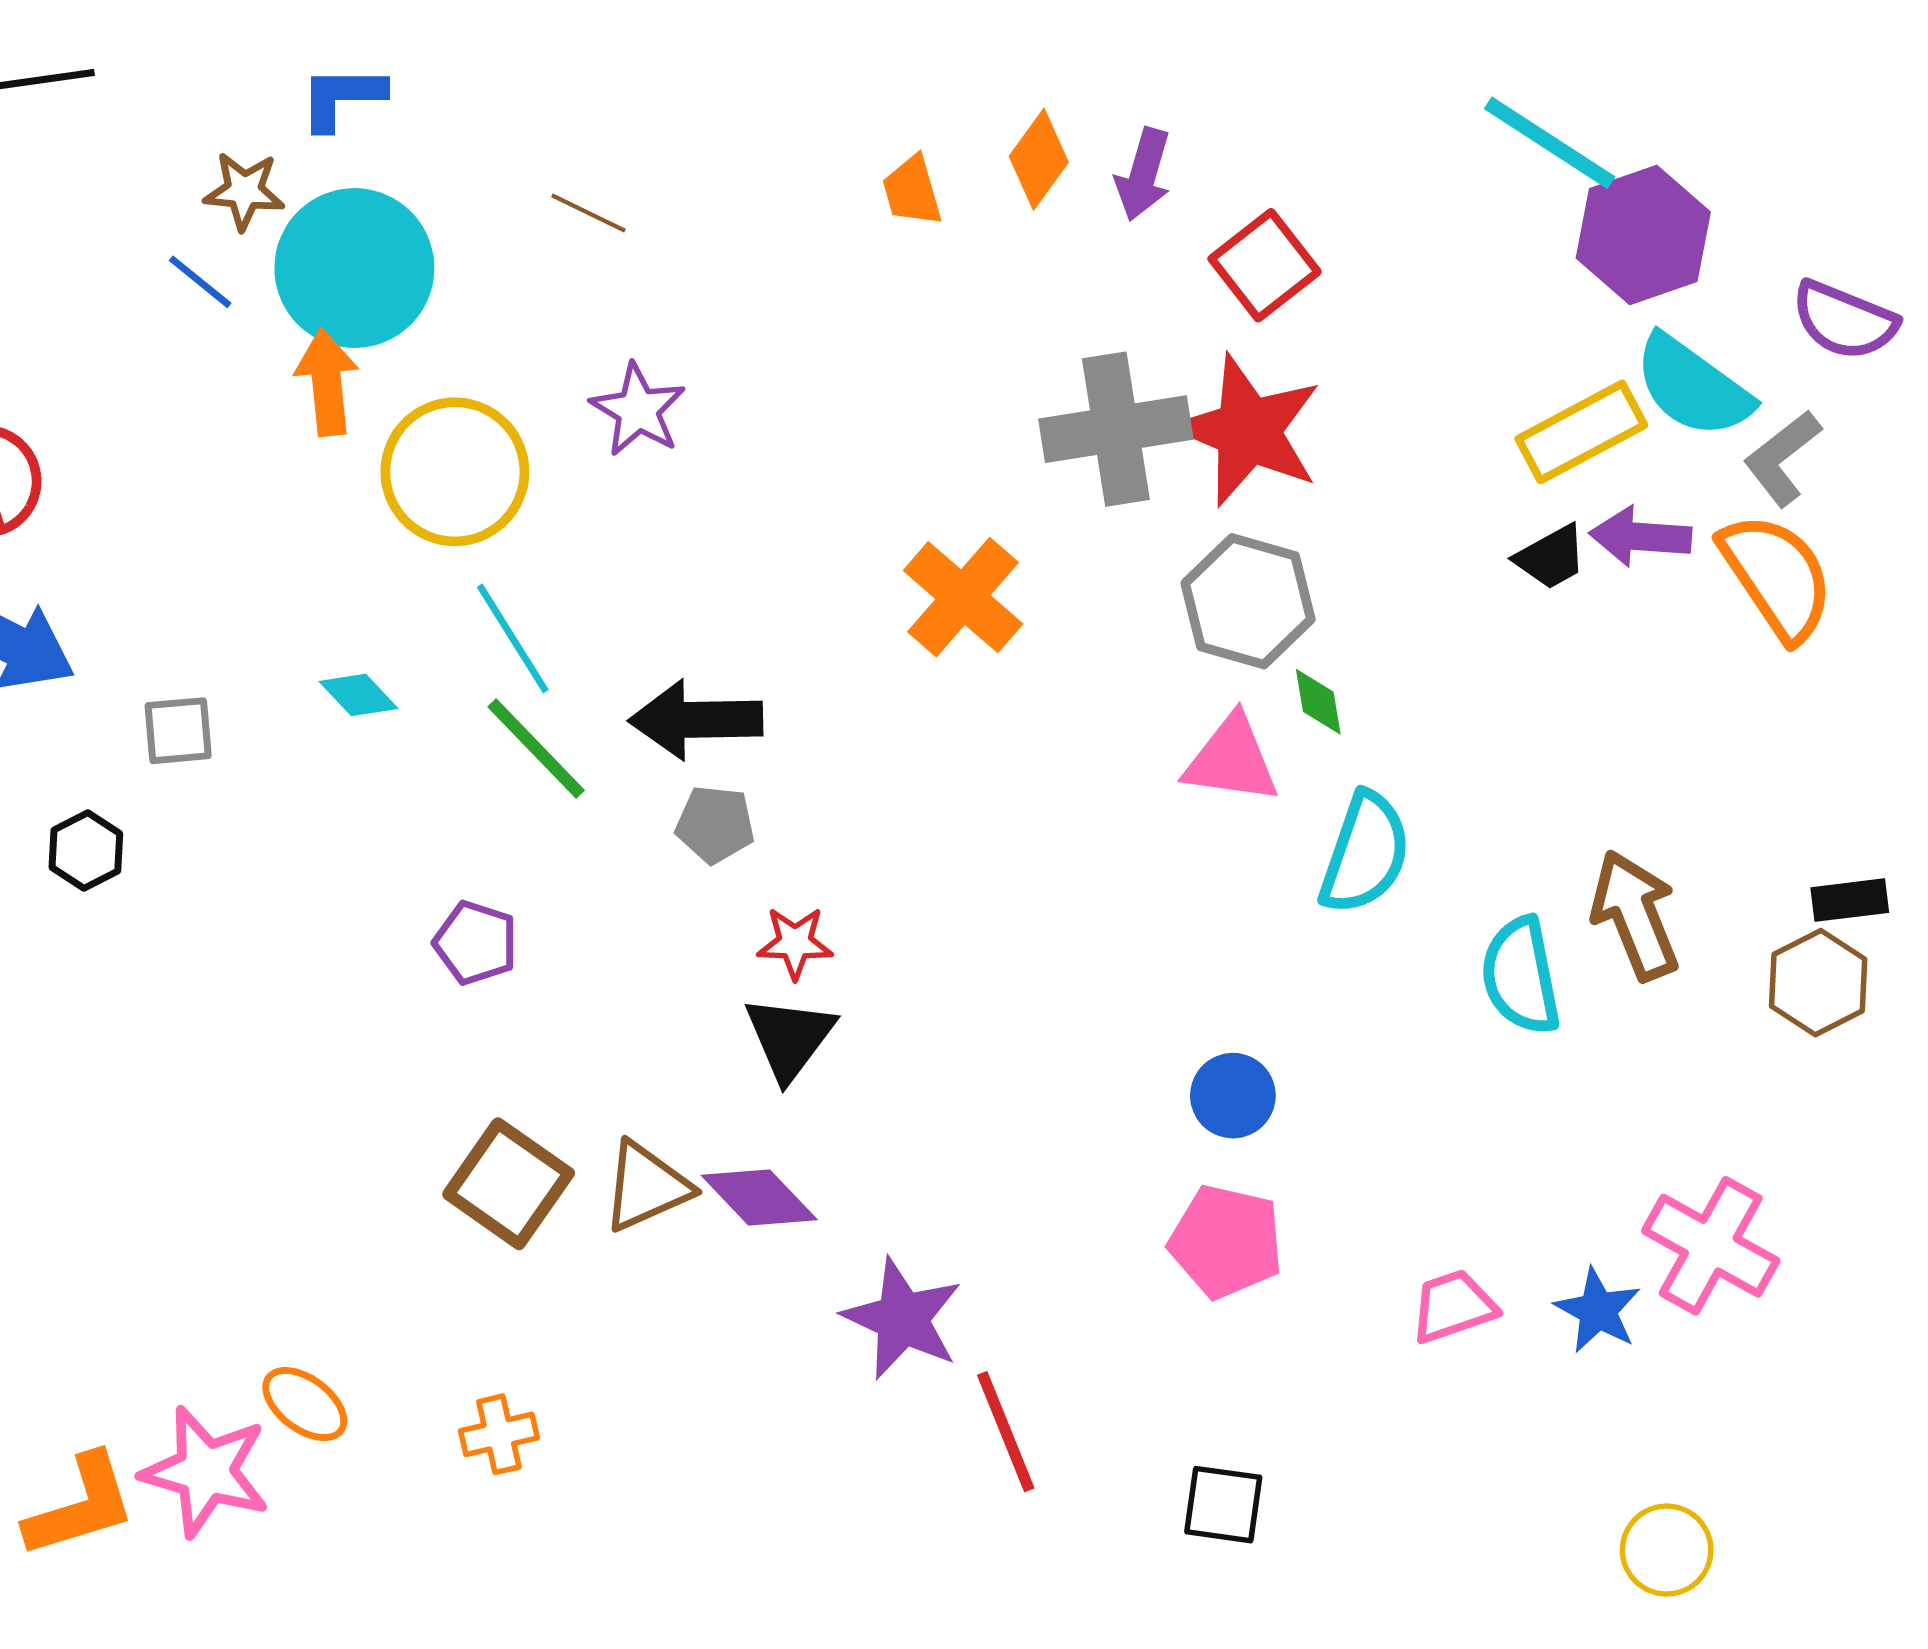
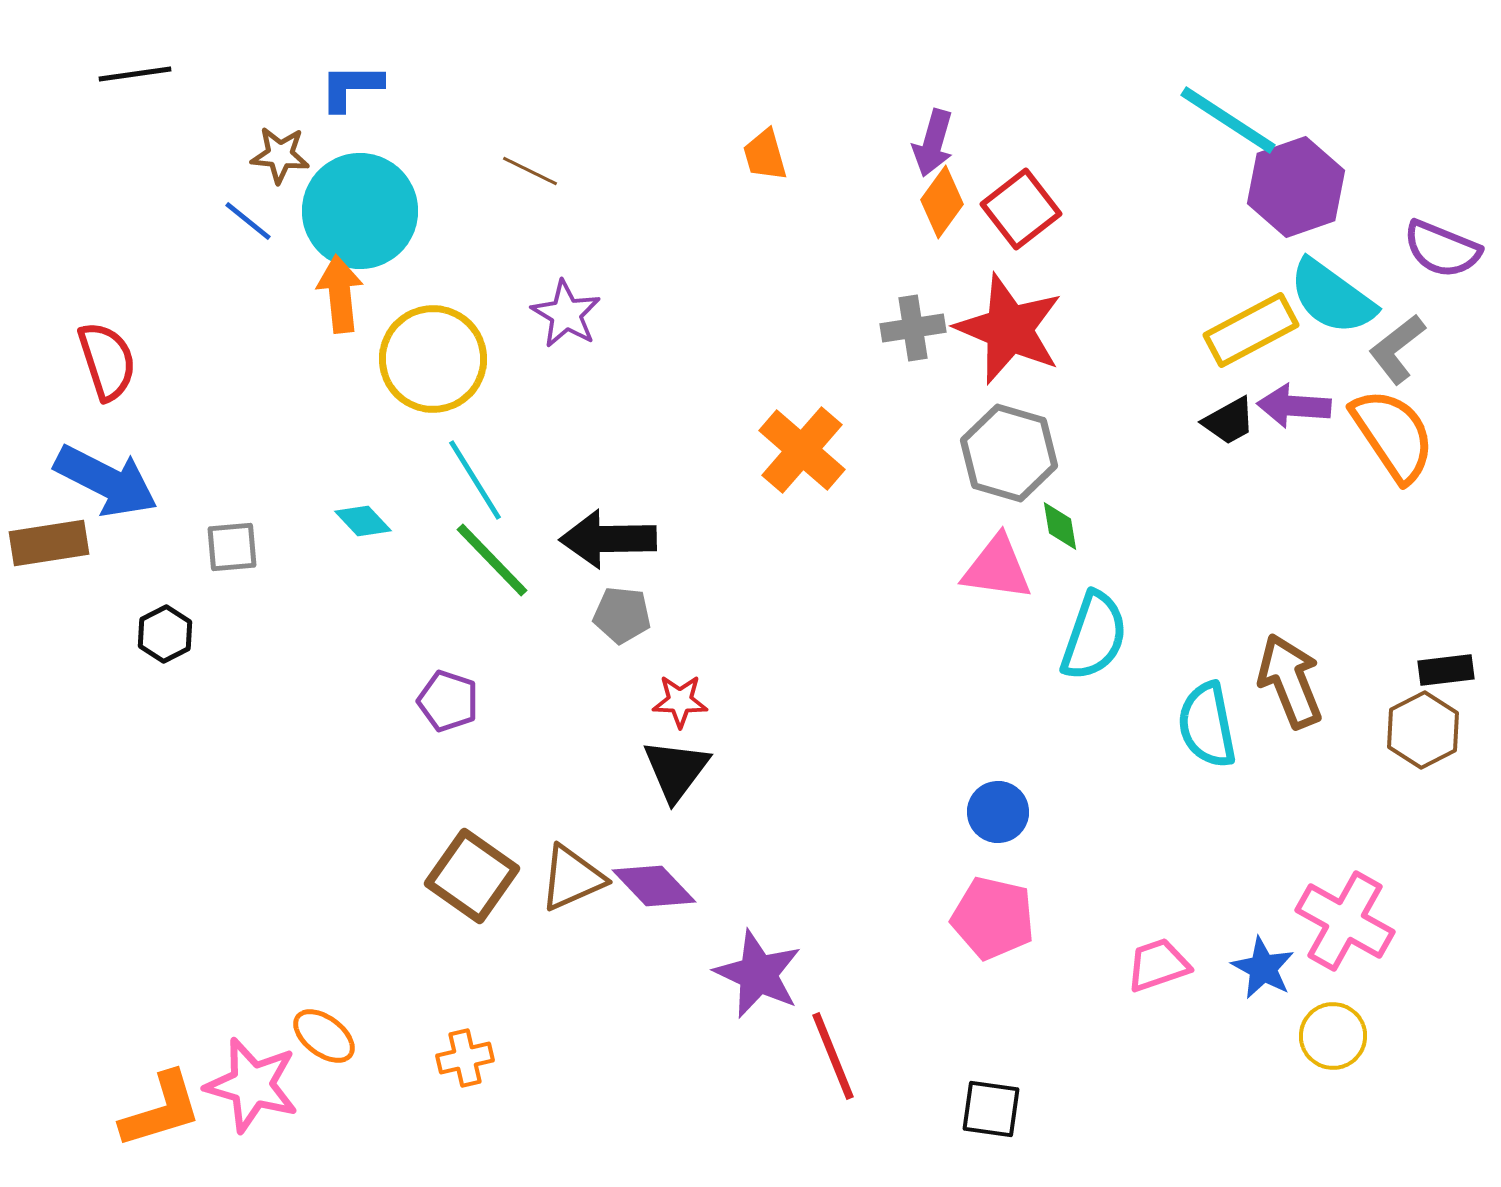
orange diamond: (1039, 159) -> (942, 202), moved
gray cross: (1116, 429) -> (913, 328), size x0.6
yellow circle: (1667, 1550) -> (1333, 1036), moved

